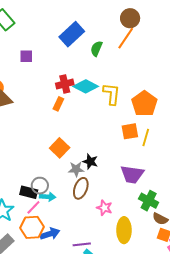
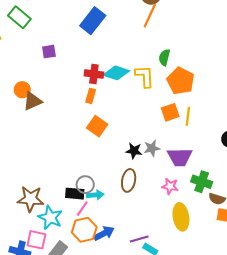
green semicircle: (96, 49) -> (164, 57), moved
red cross: (65, 84) -> (94, 74), turned 30
orange square: (60, 148) -> (97, 126), moved
gray star: (76, 169) -> (152, 148), moved
pink star: (104, 208) -> (170, 186), moved

